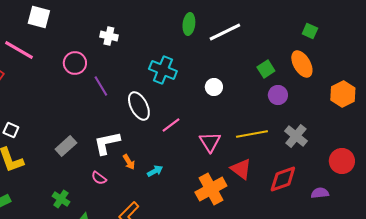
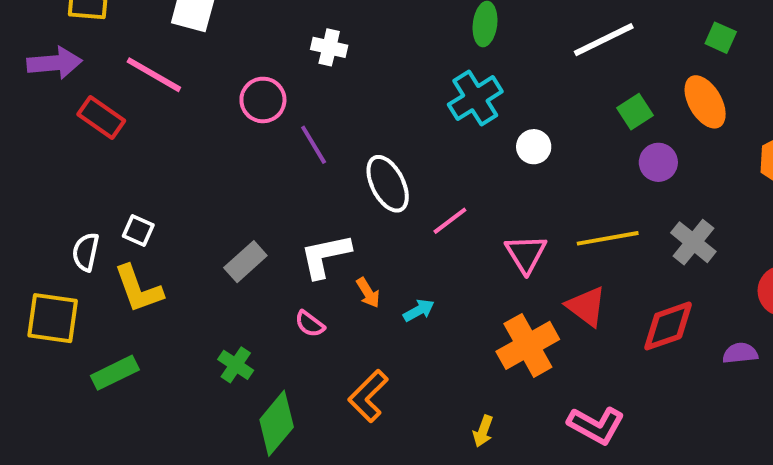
white line: (225, 32) -> (604, 40), moved
cyan cross: (163, 70) -> (475, 98), moved, turned 36

